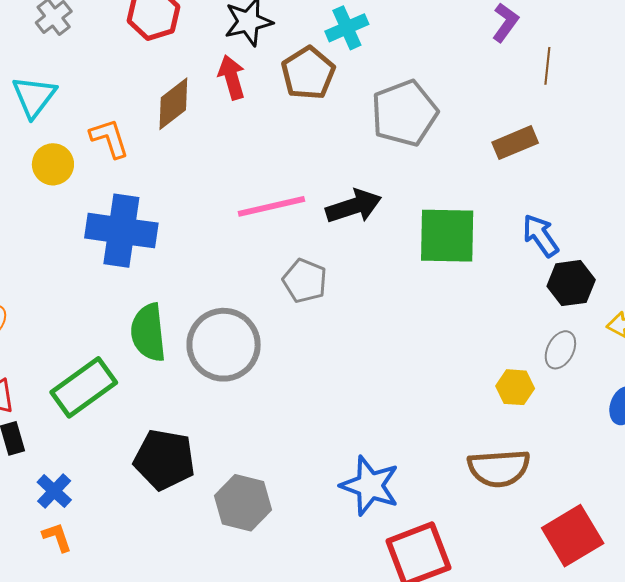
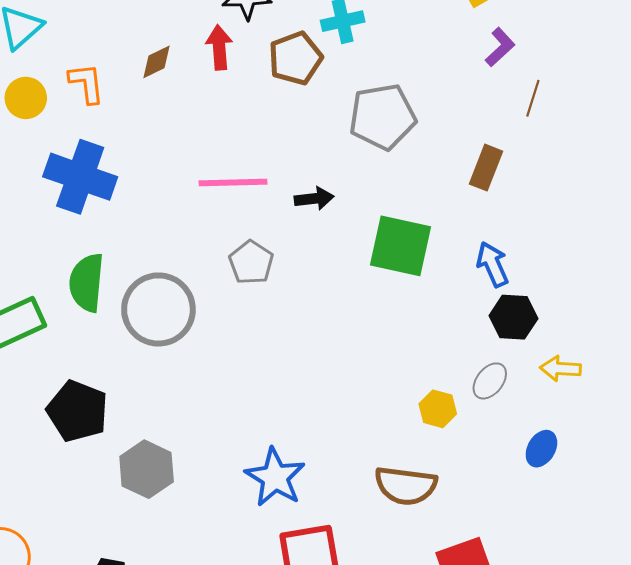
brown diamond: (173, 104) -> (156, 62), size x0.7
brown rectangle: (515, 143) -> (486, 168), turned -57
black arrow: (354, 206) -> (314, 199), size x0.7

